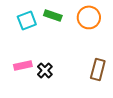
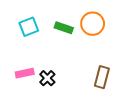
green rectangle: (53, 15) -> (64, 28), moved

